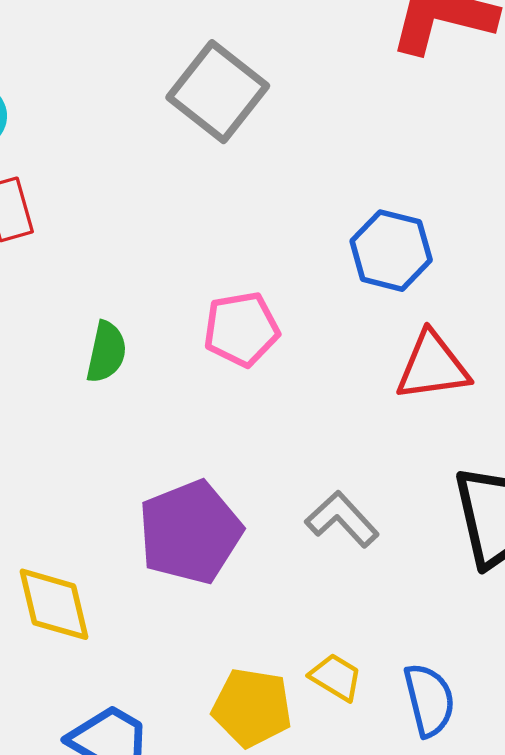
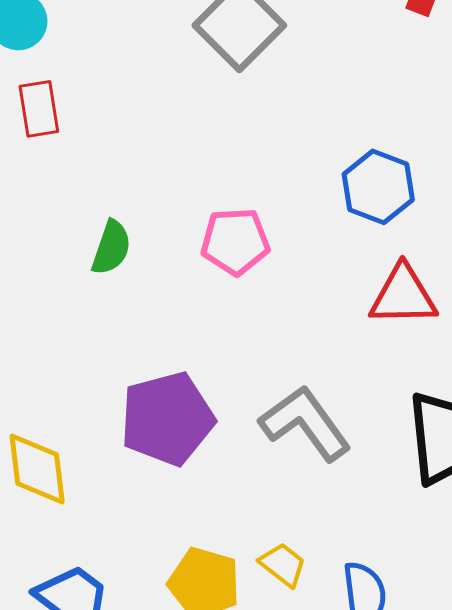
gray L-shape: (342, 519) -> (305, 423), size x1.4

